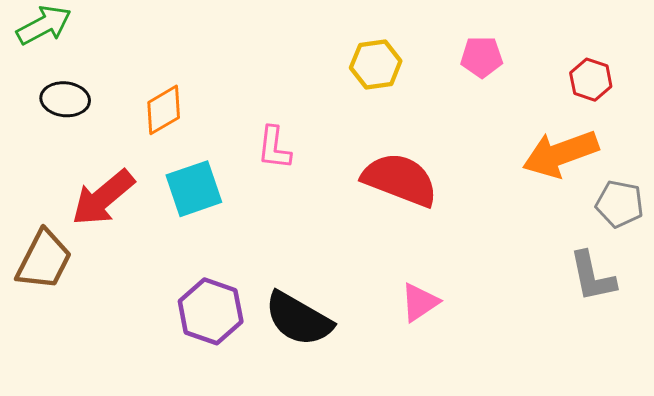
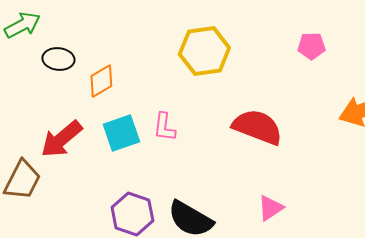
yellow hexagon: (376, 64) -> (204, 51), moved, size x1.5
black ellipse: (65, 99) -> (58, 59), moved
pink L-shape: (274, 148) -> (164, 127), moved

